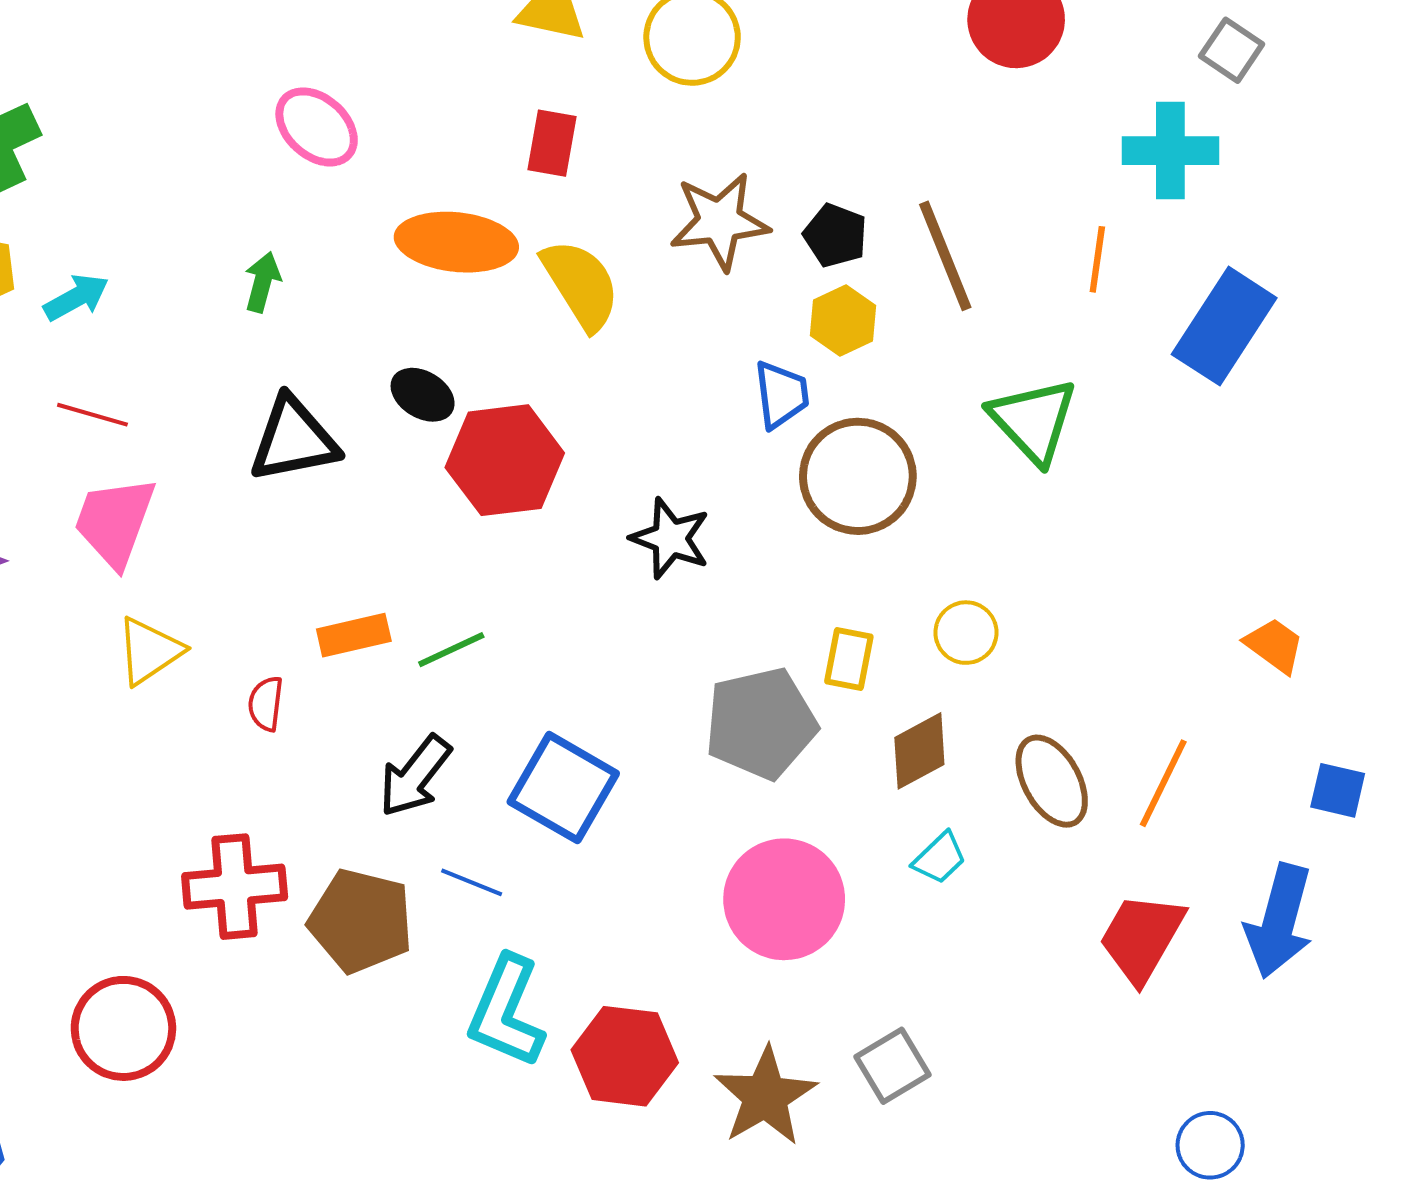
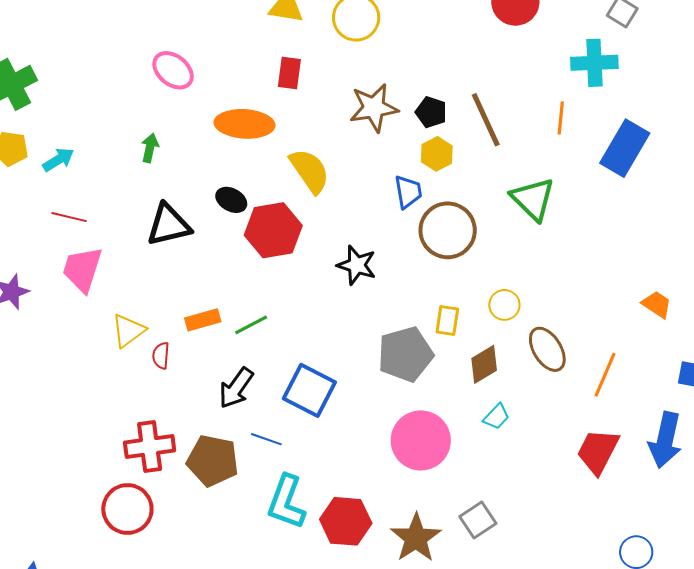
yellow semicircle: (581, 285) -> (310, 171), moved
yellow triangle: (149, 651) -> (128, 331), moved
brown ellipse: (1052, 781) -> (547, 349), moved
red circle: (123, 1028) -> (127, 509), moved

